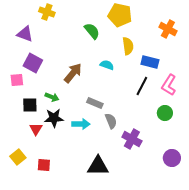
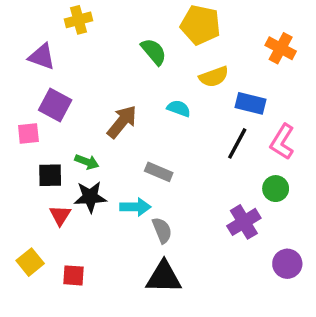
yellow cross: (47, 12) -> (79, 20), turned -35
yellow semicircle: (128, 46) -> (214, 77), turned 78
gray semicircle: (111, 121) -> (162, 230), moved
purple cross: (132, 139) -> (244, 222), moved, turned 30

